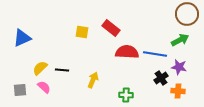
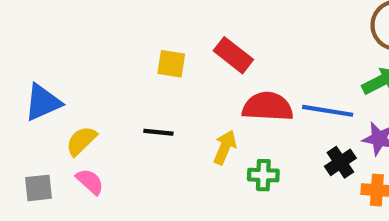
blue triangle: (22, 38) -> (43, 102), moved
black line: (62, 70) -> (158, 132), moved
yellow arrow: (93, 80) -> (225, 147), moved
green cross: (126, 95) -> (263, 175), moved

